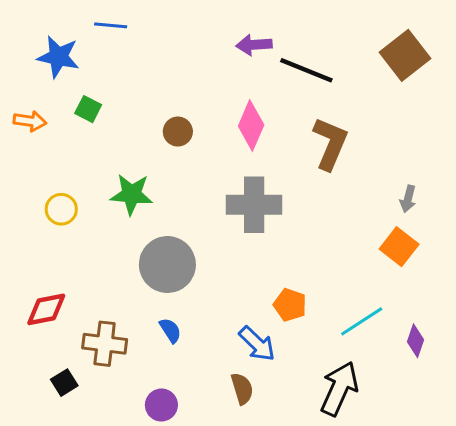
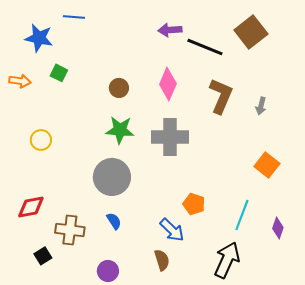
brown square: (405, 55) -> (251, 32), moved
green star: (132, 194) -> (120, 130), moved
gray arrow: (408, 199) -> (261, 106), moved
cyan line: (362, 321) -> (242, 215), turned -36

